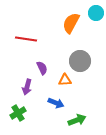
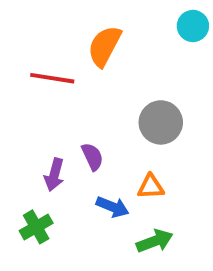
orange semicircle: (71, 23) -> (104, 46), moved
purple semicircle: (42, 68) -> (92, 157), moved
orange triangle: (65, 80) -> (151, 187), moved

